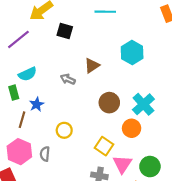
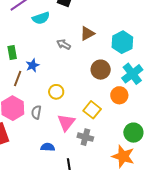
cyan hexagon: (132, 52) -> (122, 42), moved
cyan semicircle: (27, 74) -> (41, 18), moved
pink triangle: (122, 164) -> (66, 122), moved

